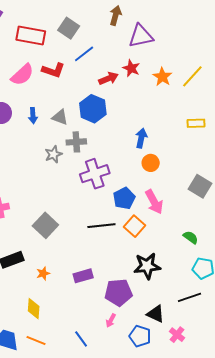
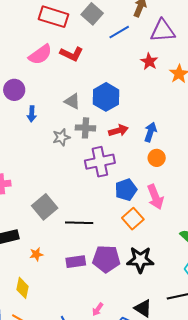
blue line: (84, 54) -> (119, 32), moved
red arrow: (108, 78) -> (118, 131), moved
blue arrow: (33, 116) -> (32, 114), moved
black line: (101, 226) -> (79, 223), moved
purple pentagon: (118, 292) -> (106, 259), moved

